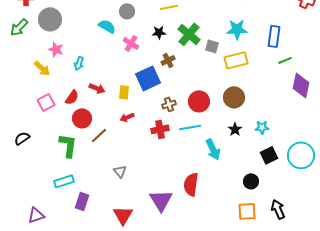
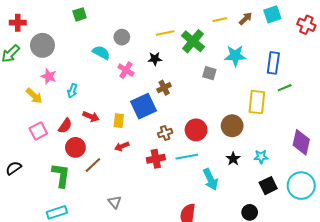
green cross: (189, 34) -> (193, 41), moved
yellow rectangle: (236, 60) -> (257, 102), moved, turned -70
purple diamond: (301, 85) -> (301, 142), moved

